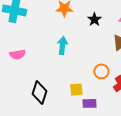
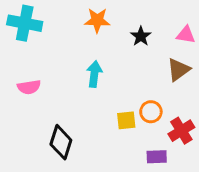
yellow square: (76, 89) -> (126, 120), moved
purple rectangle: (89, 103) -> (157, 157), moved

